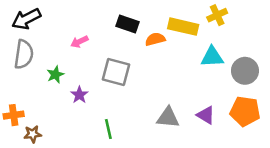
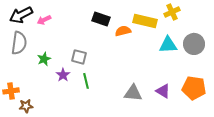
pink arrow: (79, 42) -> (44, 20), moved
gray circle: (245, 71) -> (194, 44), moved
gray square: (116, 72) -> (79, 57), moved, size x0.7
green line: (108, 129) -> (86, 81), moved

